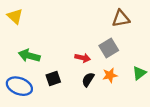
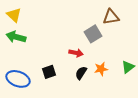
gray square: (109, 48) -> (93, 34), moved
green arrow: (29, 56) -> (16, 37), moved

